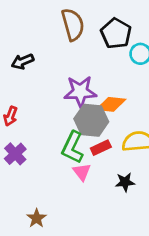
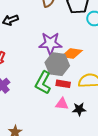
red rectangle: (101, 148) -> (63, 84), turned 32
pink triangle: (82, 172) -> (62, 104), moved, turned -48

